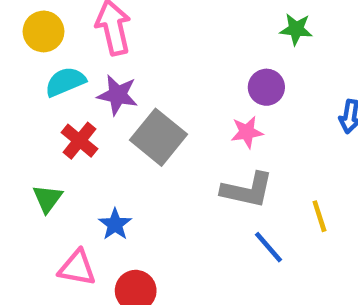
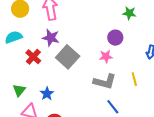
cyan semicircle: (65, 82) -> (14, 37), moved
green triangle: (47, 199) -> (19, 90), moved
yellow line: (319, 216) -> (134, 79), moved

